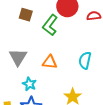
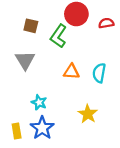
gray triangle: (18, 57) -> (25, 60), moved
orange triangle: (50, 62) -> (71, 72), moved

